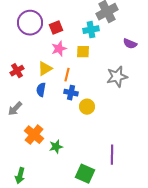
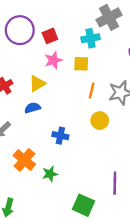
orange line: (67, 75) -> (92, 90), moved
blue semicircle: (41, 90) -> (33, 108), turned 64
blue cross: (71, 93) -> (60, 136), moved
yellow circle: (87, 107) -> (100, 121), moved

